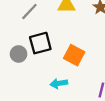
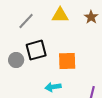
orange square: (74, 55) -> (67, 61), turned -30

